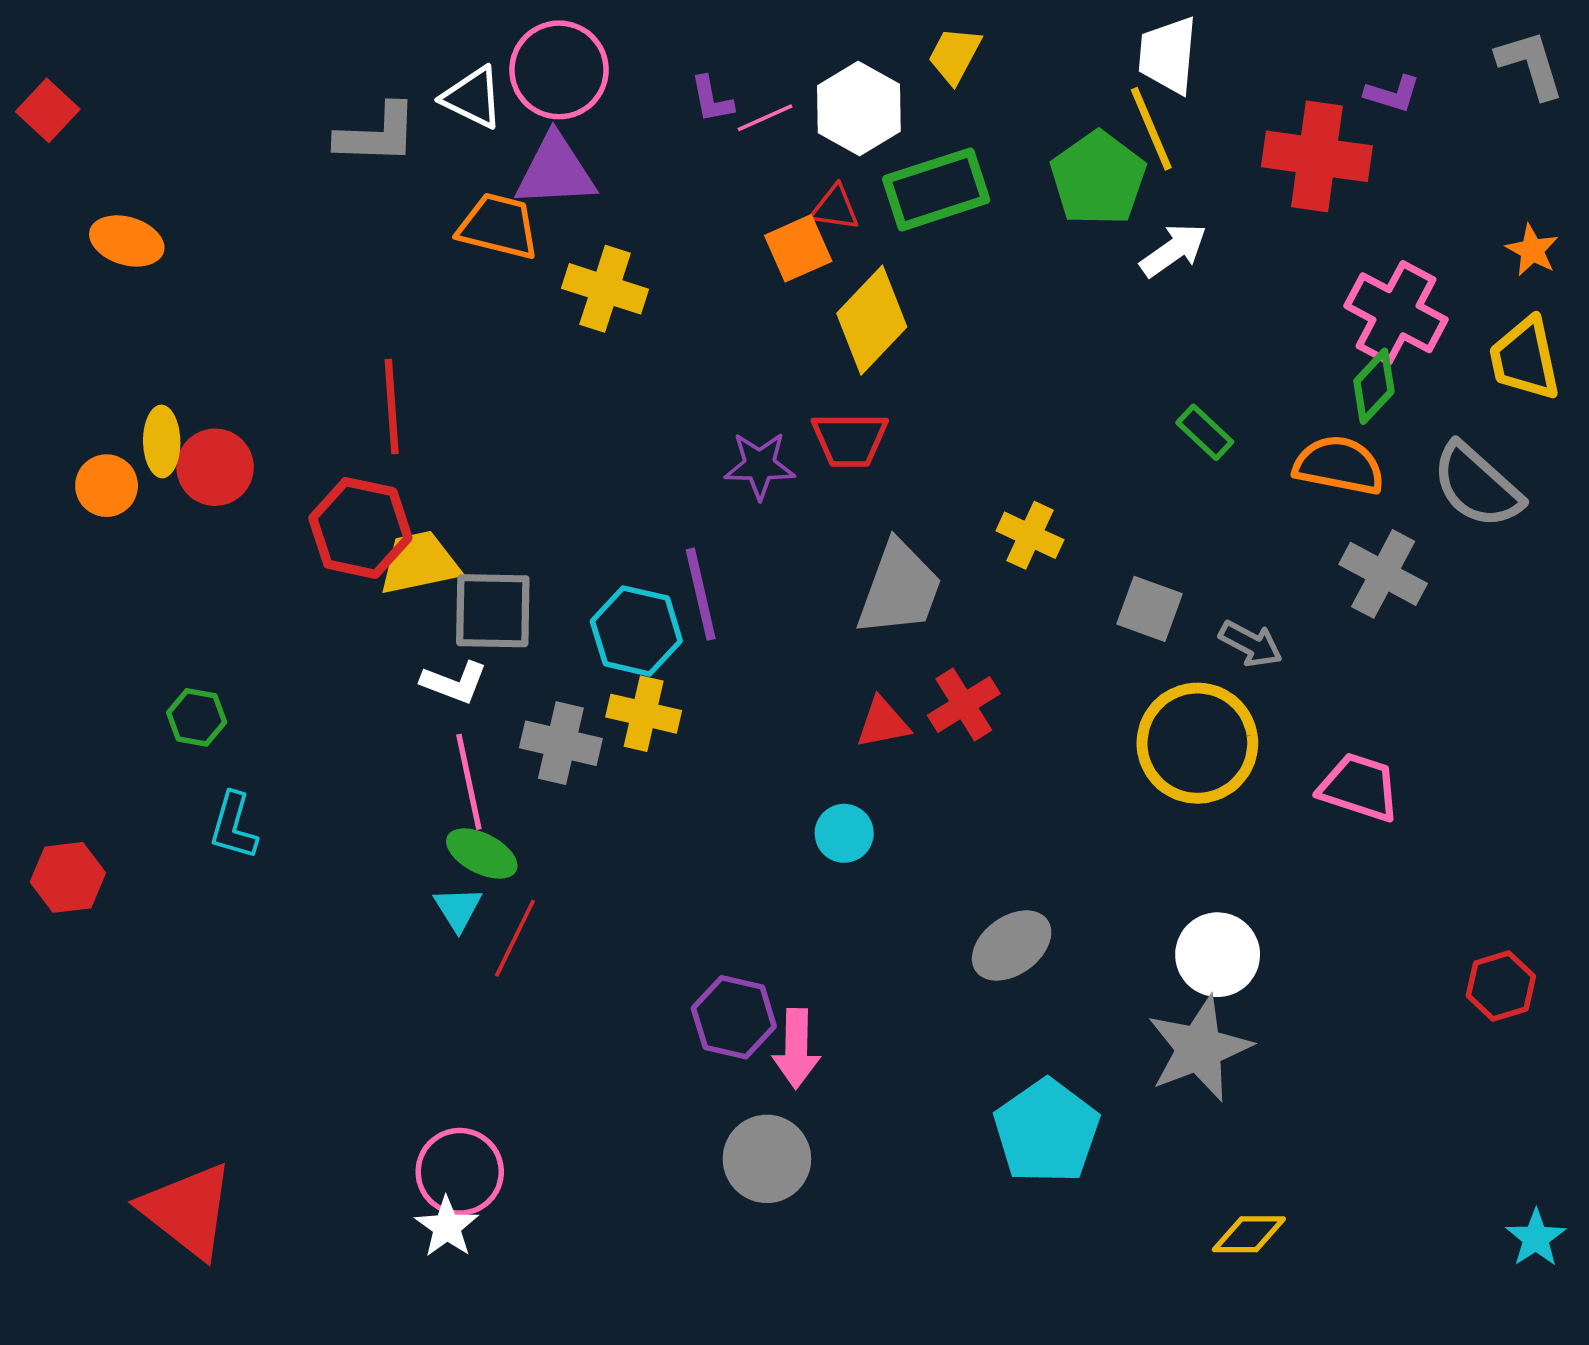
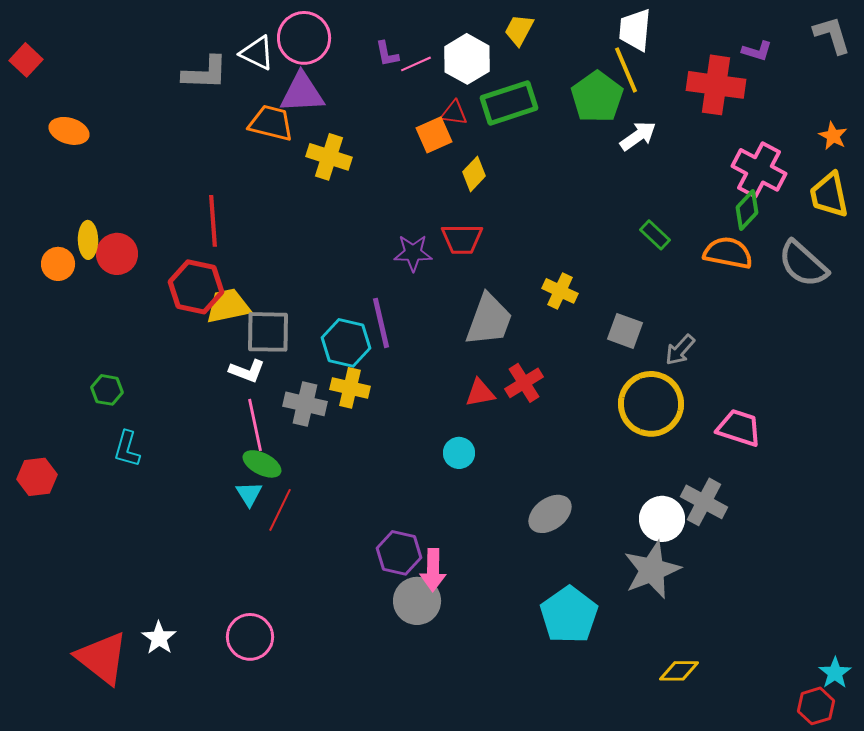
yellow diamond: (872, 320) -> (474, 174), size x0.6
gray cross: (1383, 574) -> (704, 502), moved
gray arrow: (1251, 644) -> (680, 350), turned 104
red hexagon: (1501, 986) -> (816, 706), moved
gray circle: (767, 1159) -> (417, 601), moved
white star: (447, 1227) -> (159, 638), moved

